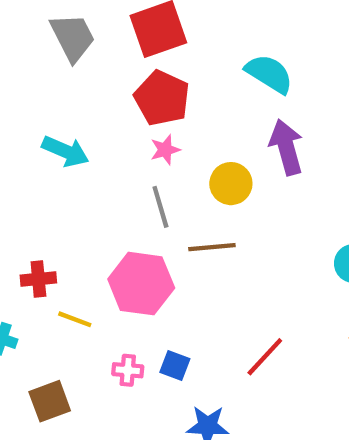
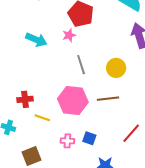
pink star: (165, 150) -> (69, 35), moved
yellow circle: (231, 184) -> (116, 68), moved
brown line: (212, 247) -> (108, 99), moved

